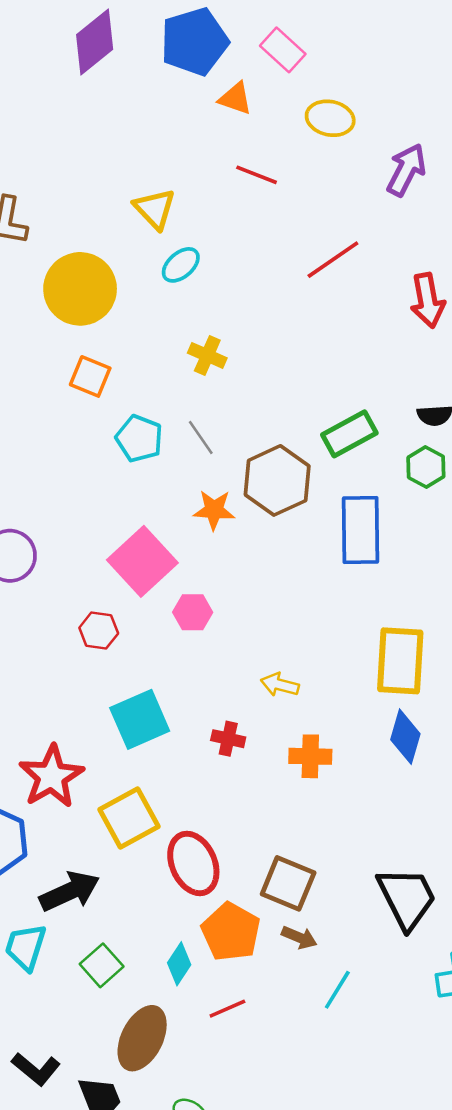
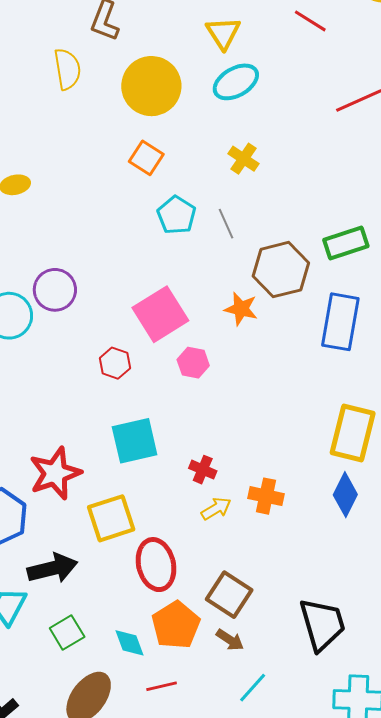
cyan ellipse: (181, 265) -> (236, 82), size x1.4
orange star: (214, 510) -> (241, 309), moved
yellow arrow: (280, 685) -> (216, 509), moved, turned 124
cyan diamond: (179, 964) -> (129, 643), turned -64

